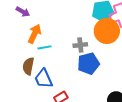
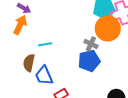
orange arrow: (35, 34) -> (20, 25), moved
gray cross: (80, 45) -> (91, 44), moved, turned 32

